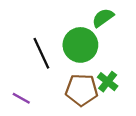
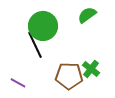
green circle: (80, 45) -> (43, 26), moved

